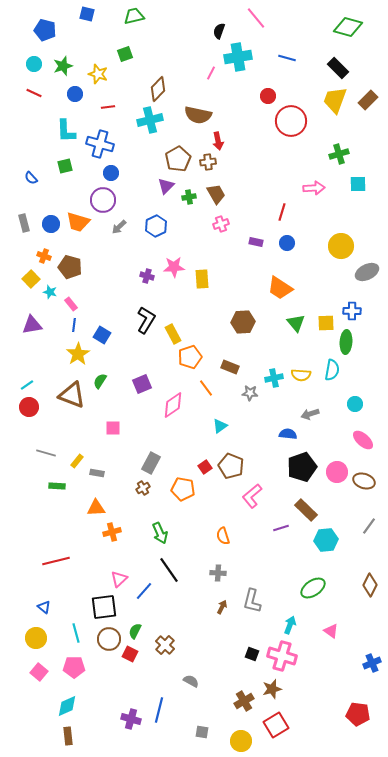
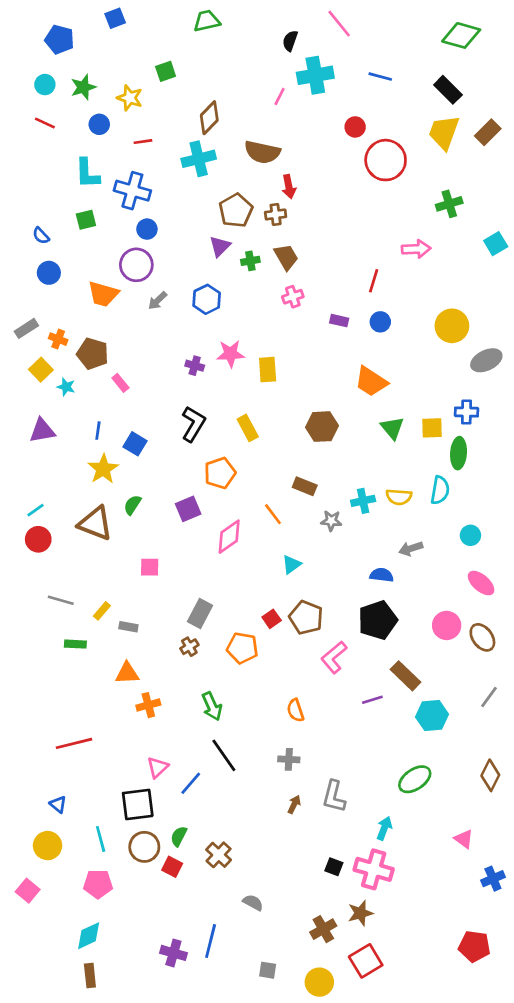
blue square: (87, 14) -> (115, 18), turned -35
green trapezoid: (134, 16) -> (207, 21), moved
cyan square: (358, 184) -> (496, 244), moved, turned -30
gray rectangle: (24, 223) -> (26, 328), moved, turned 72
blue circle: (51, 224) -> (49, 273), moved
pink rectangle: (71, 304) -> (120, 383), moved
yellow rectangle: (173, 334) -> (248, 428), moved
orange pentagon: (190, 357) -> (220, 473), moved
black pentagon: (302, 467) -> (378, 620), moved
brown ellipse: (364, 481) -> (482, 637), turned 35
pink triangle: (331, 631) -> (464, 839), moved
pink square: (39, 672) -> (28, 891), moved

